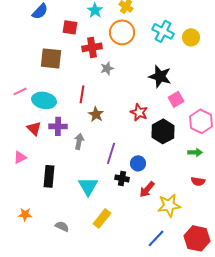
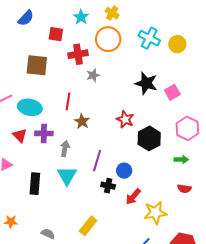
pink square: (176, 99) -> (172, 92), moved
cyan triangle: (88, 186) -> (67, 176), moved

